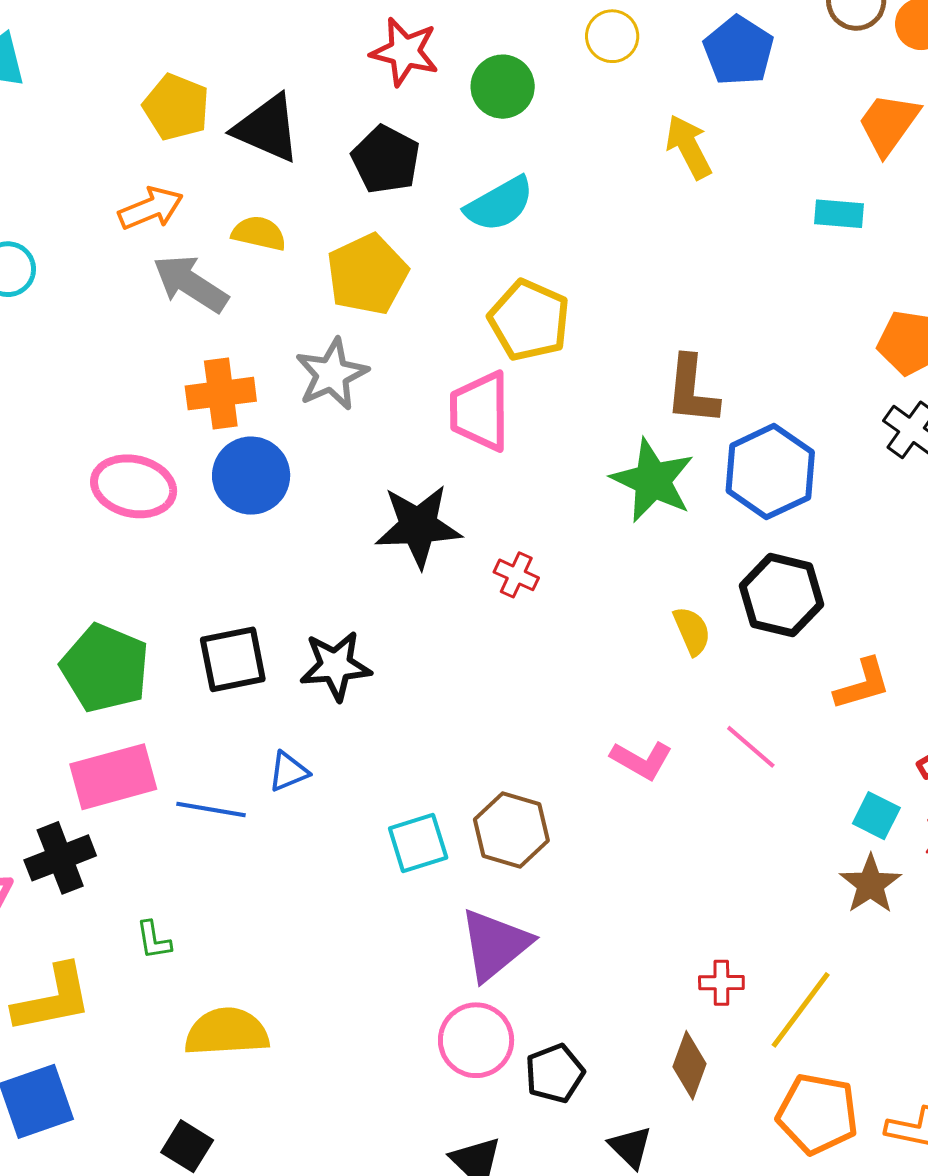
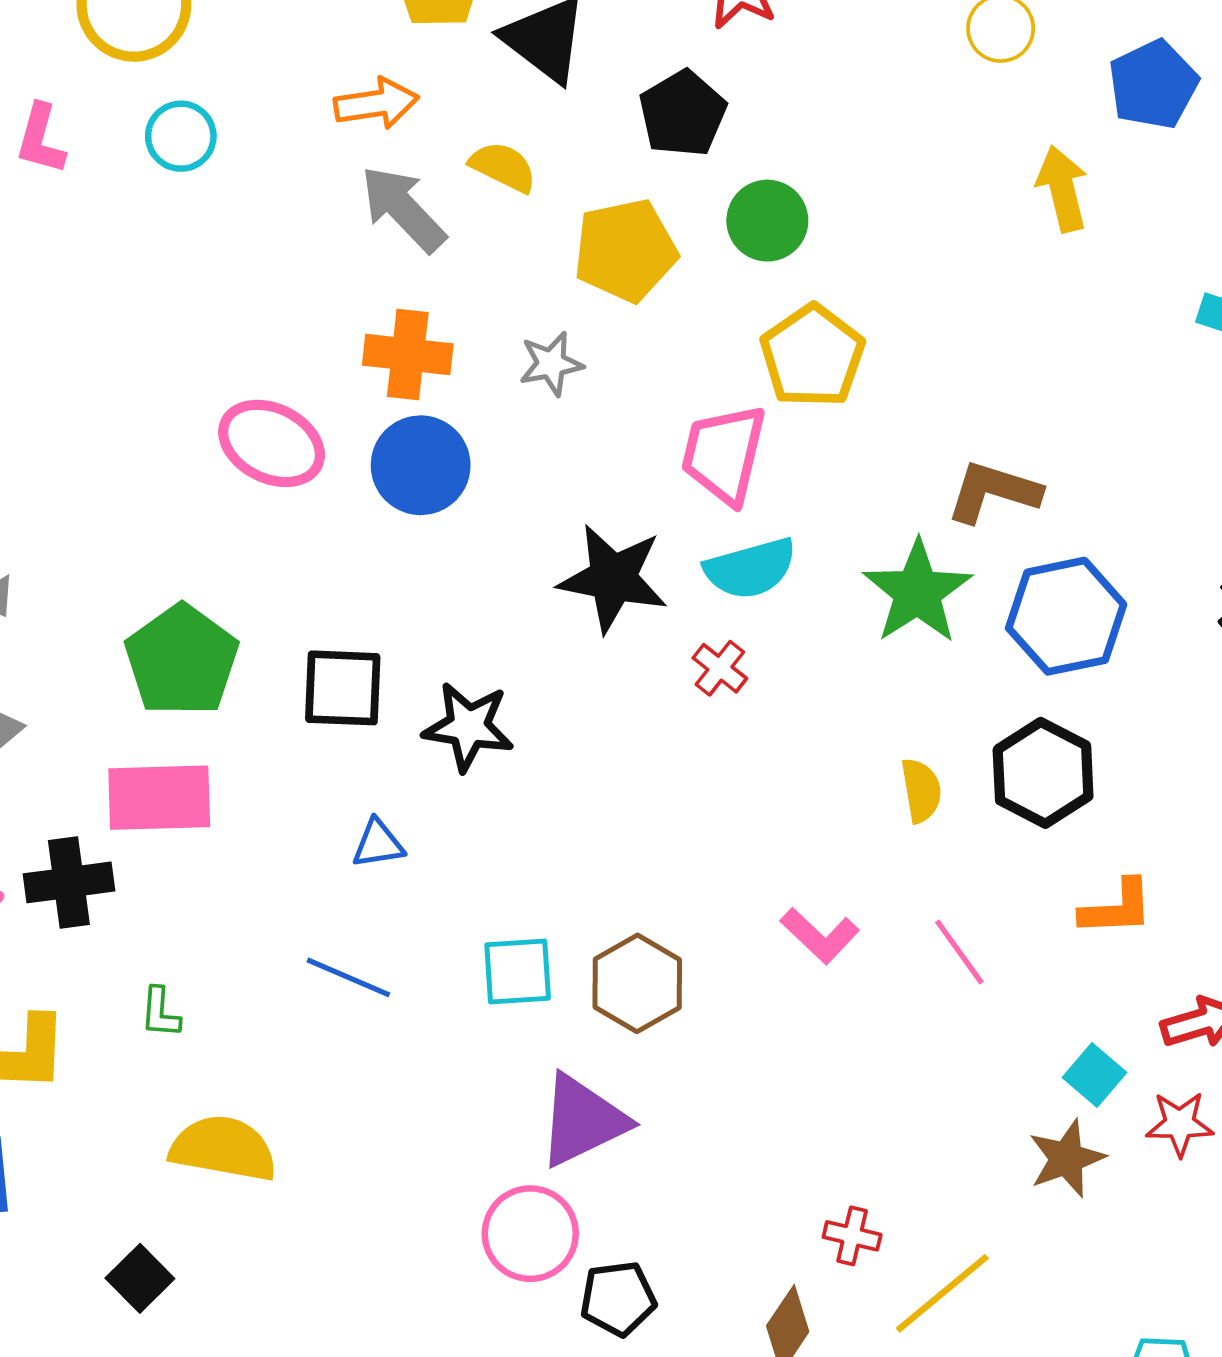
green circle: (503, 87) -> (767, 221), moved
cyan semicircle: (499, 204) -> (750, 568), moved
gray star: (332, 374) -> (551, 364), size x0.7
brown L-shape: (692, 390) -> (993, 492), turned 88
blue line: (211, 809) -> (348, 977), moved

